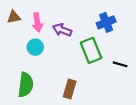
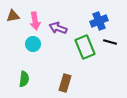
black line: (120, 64) -> (110, 42), moved
green semicircle: (26, 85) -> (24, 79), size x0.7

